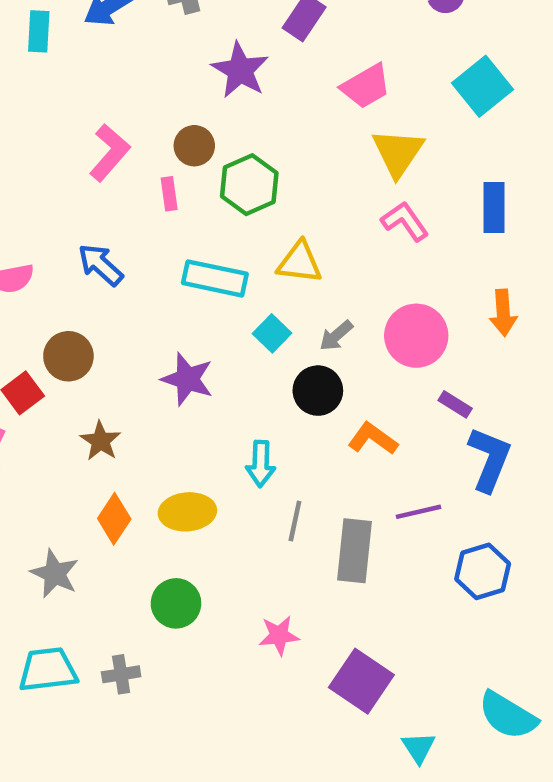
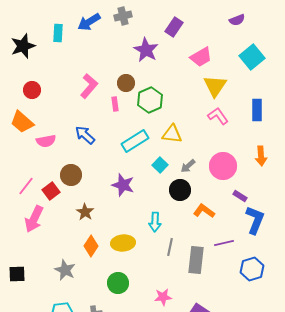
cyan rectangle: (215, 278) -> (135, 141), turned -44

